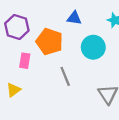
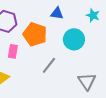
gray line: (65, 76) -> (49, 65), turned 60

